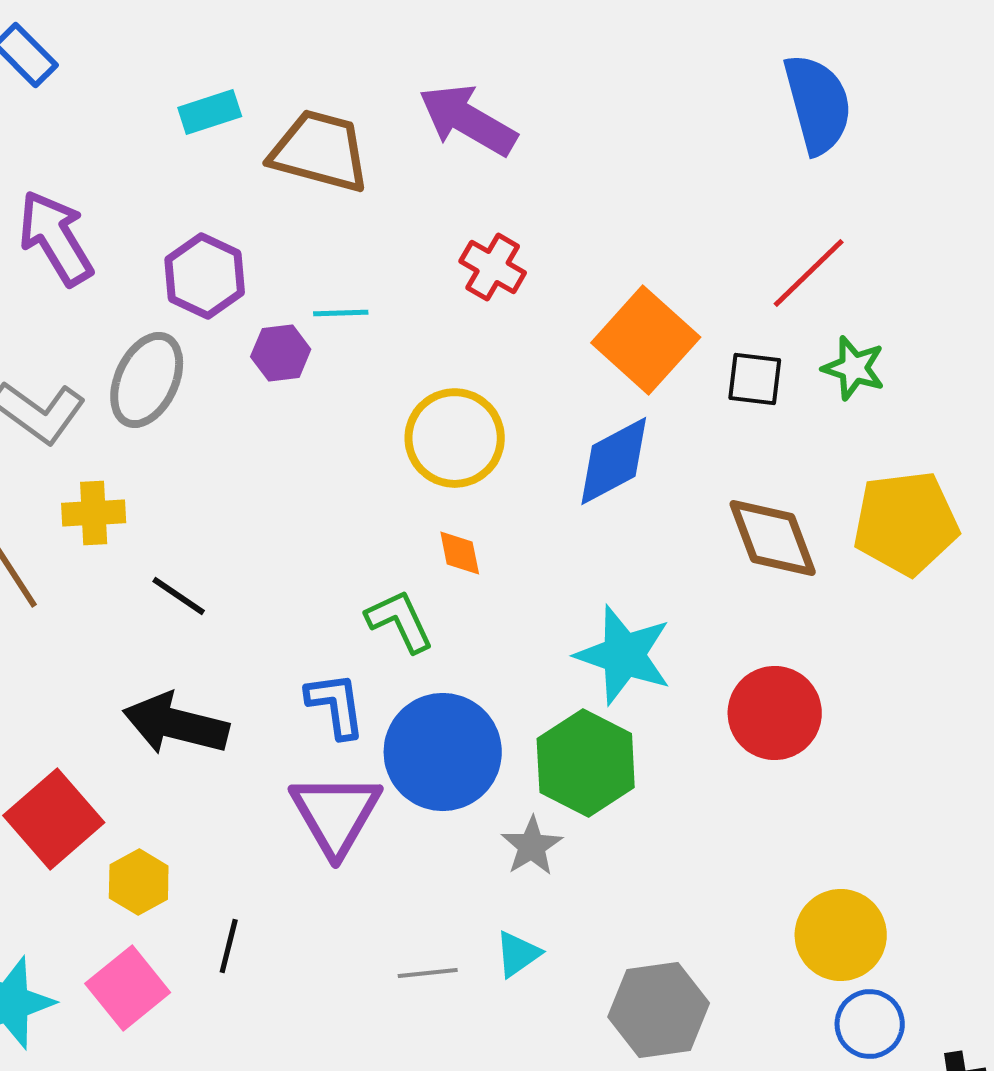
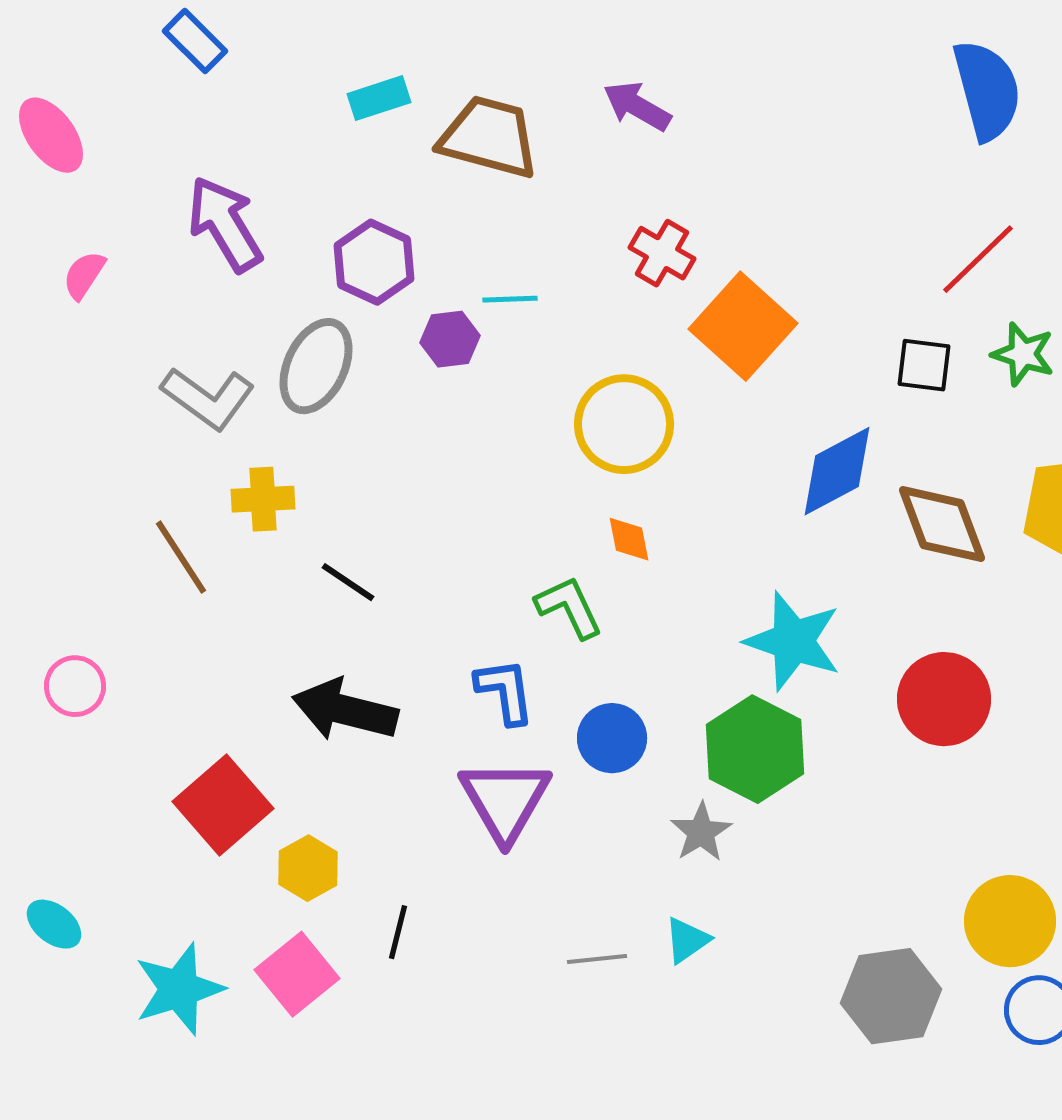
purple arrow: (468, 120) -> (637, 106), size x0.7
orange square: (646, 340) -> (743, 326), moved
blue diamond: (614, 461) -> (837, 471), moved
blue circle: (443, 752) -> (612, 738), size x0.6
gray hexagon: (659, 1010) -> (891, 996), moved

